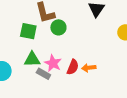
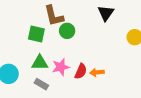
pink star: (53, 63) -> (61, 67), turned 30
gray rectangle: (43, 74) -> (41, 84), moved

